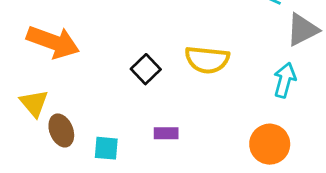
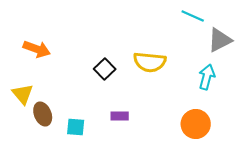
orange arrow: (53, 42) -> (37, 49), size x0.7

